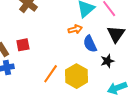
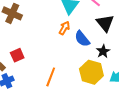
orange arrow: (75, 29) -> (64, 28), turned -32
yellow hexagon: (76, 76) -> (91, 72), moved

